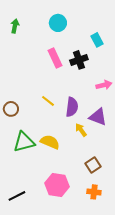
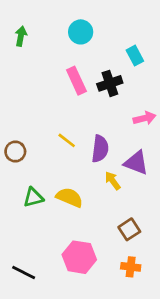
green triangle: (24, 142) -> (33, 197), size x0.7
black line: (17, 196) -> (24, 272), turned 54

